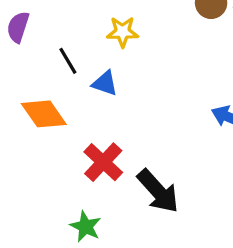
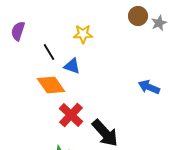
orange diamond: (44, 114) -> (51, 85), moved

